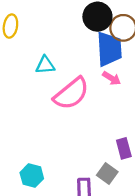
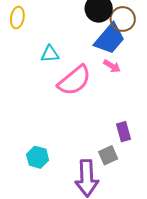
blue trapezoid: (109, 49) -> (110, 39), turned 44
gray square: (107, 174) -> (108, 155), turned 30

